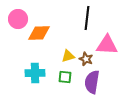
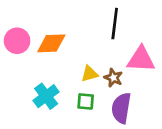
pink circle: (18, 19) -> (17, 41), moved
cyan cross: (35, 73) -> (46, 96), turned -36

